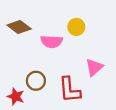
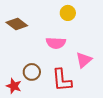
yellow circle: (76, 27) -> (68, 13), moved
pink semicircle: (52, 42) -> (56, 43), moved

